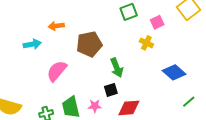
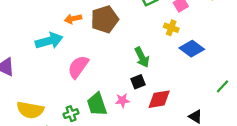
cyan arrow: (32, 44) -> (49, 41), size x1.4
brown pentagon: (89, 44) -> (105, 19), moved
blue diamond: (174, 72) -> (192, 49), moved

